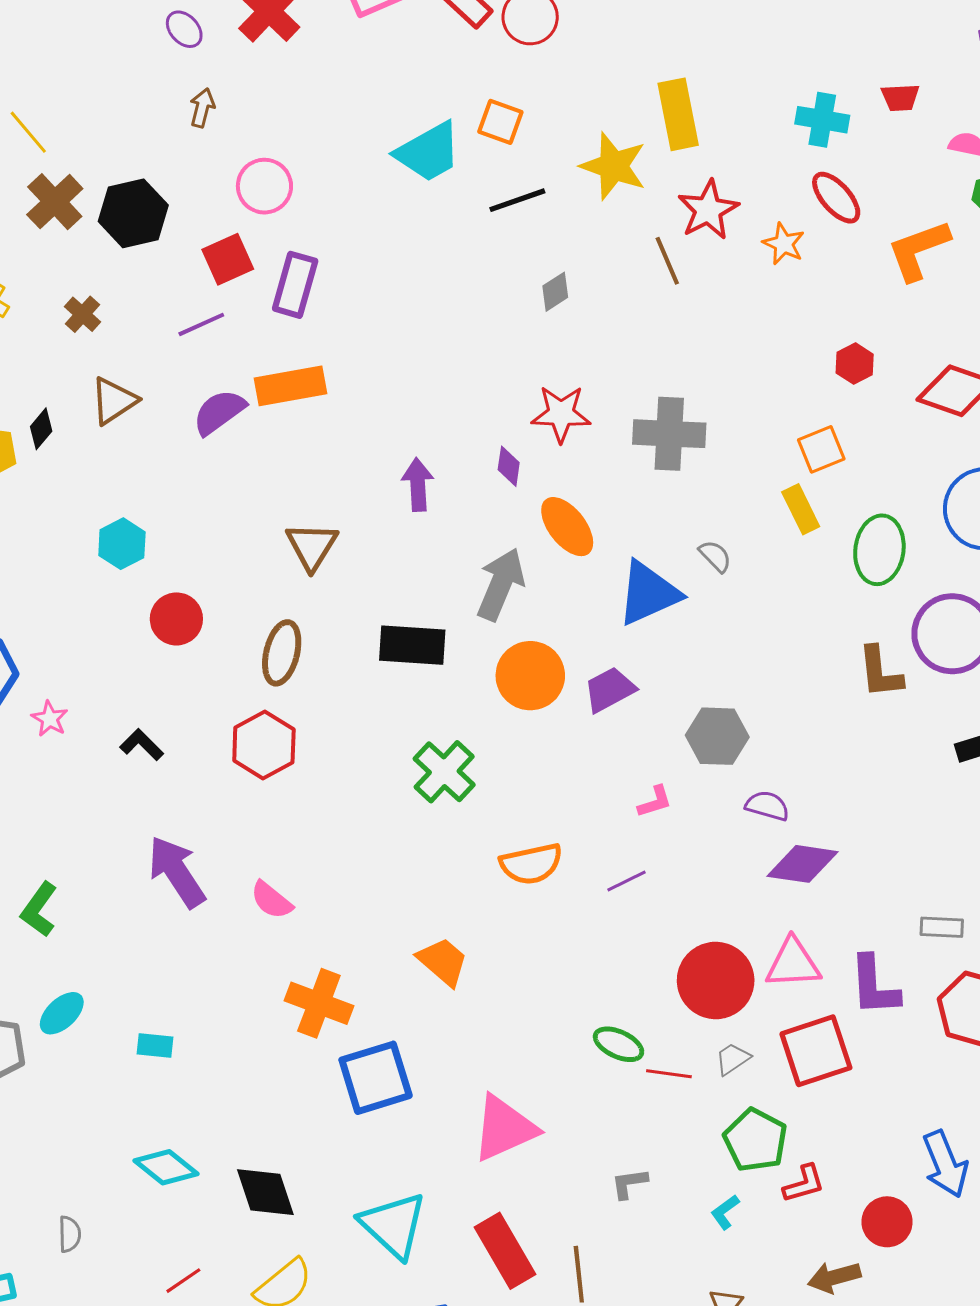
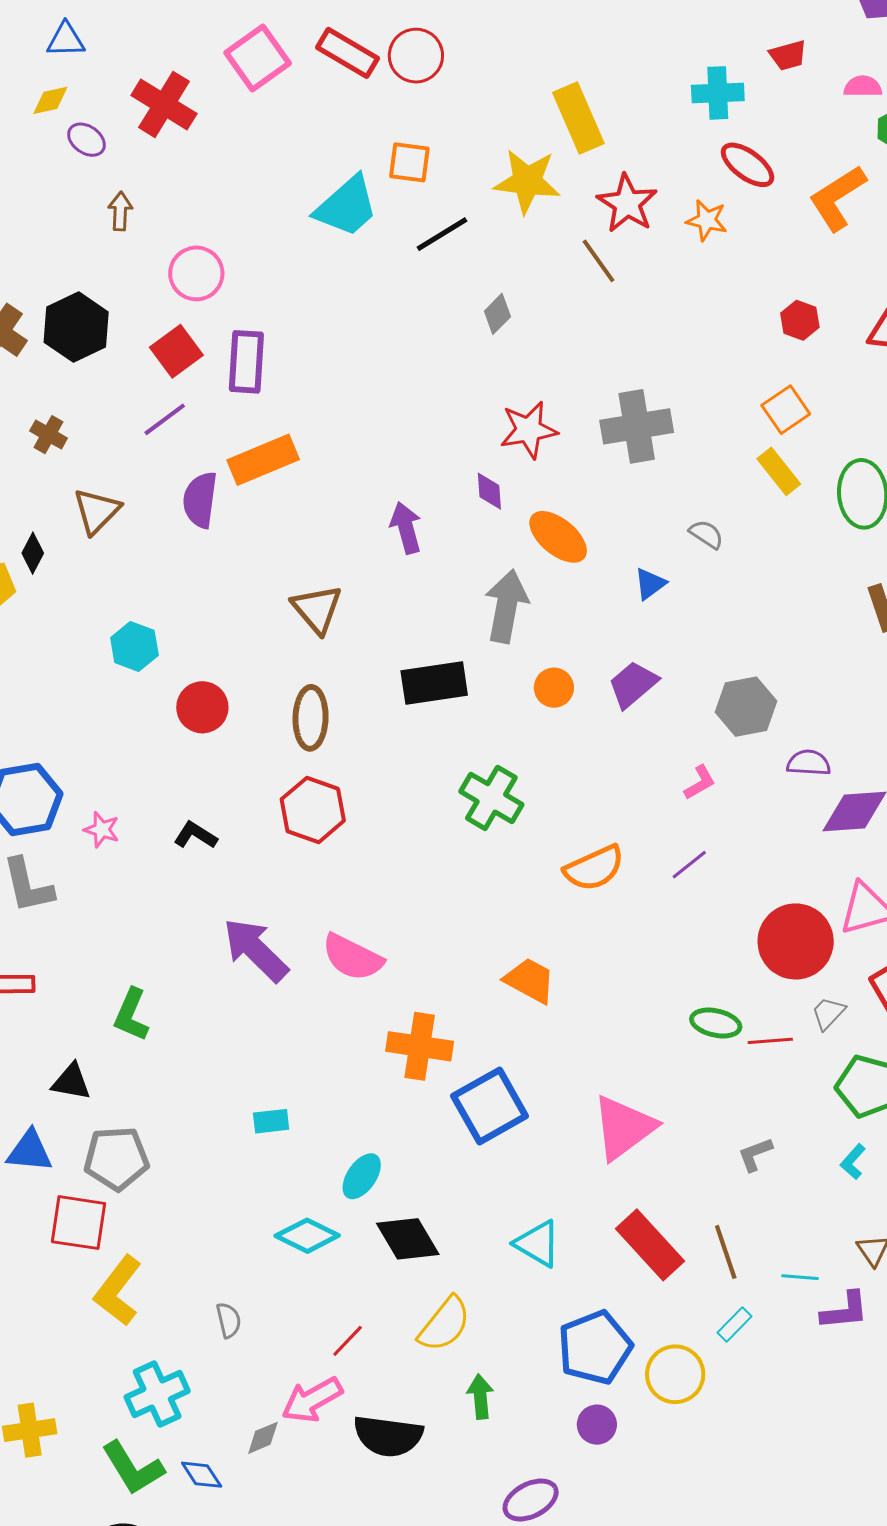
purple semicircle: (219, 412) -> (200, 500), turned -34
blue triangle: (648, 593) -> (650, 584), size x0.5
orange circle: (530, 676) -> (554, 688), size x0.6
pink semicircle: (271, 900) -> (352, 957), size x1.4
cyan ellipse: (62, 1013) -> (362, 1176), moved
cyan triangle: (393, 1225) -> (538, 1244), size x0.7

